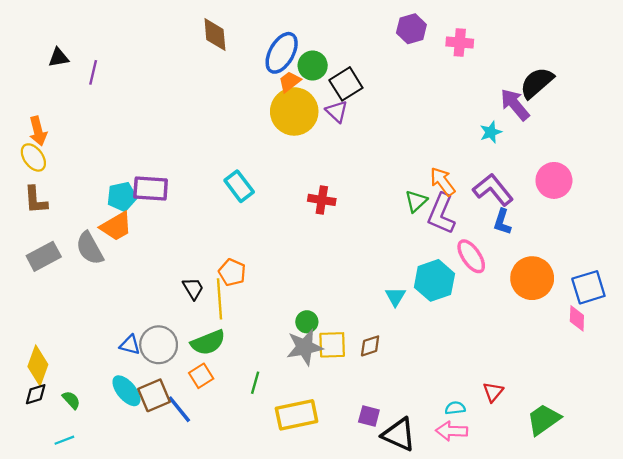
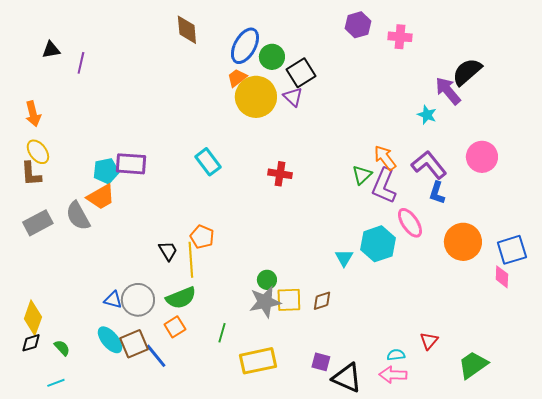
orange trapezoid: (290, 82) -> (237, 78), moved
cyan star: (491, 132) -> (427, 115), turned -30
yellow ellipse: (33, 157) -> (38, 152), moved

